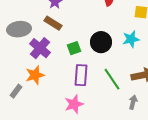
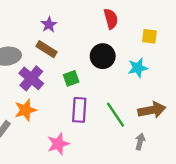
black circle: (101, 42) -> (103, 56), moved
pink star: (74, 104) -> (58, 144), moved

